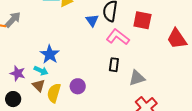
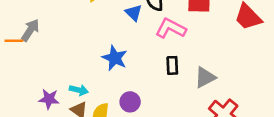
blue star: (50, 54) -> (115, 58), moved

